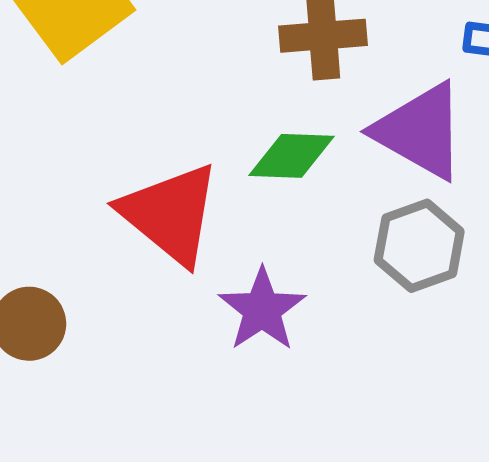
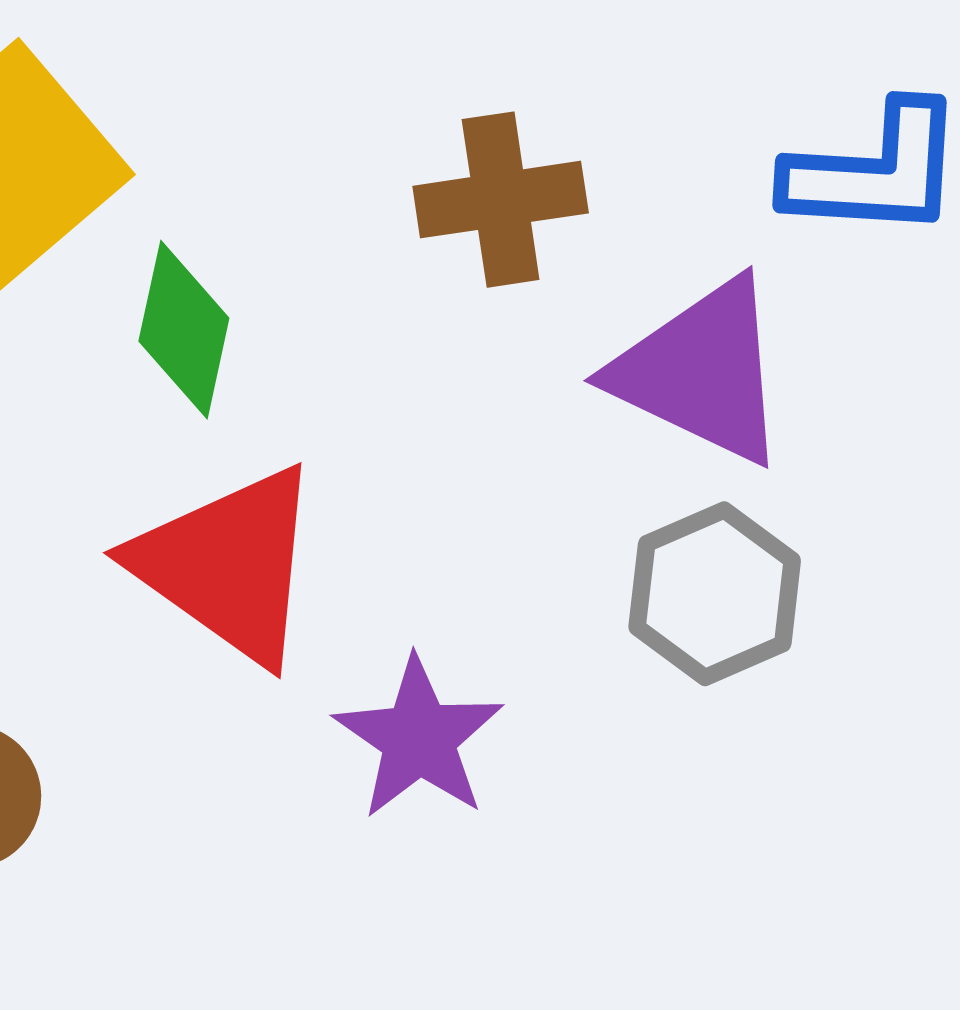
green diamond: (291, 156) -> (184, 330), moved, turned -76

